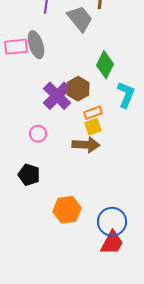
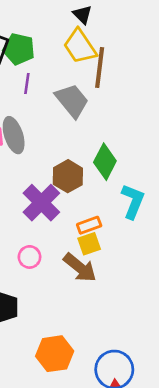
brown hexagon: (78, 89) -> (68, 176), moved
pink circle: (38, 134) -> (29, 257), moved
brown arrow: (86, 145) -> (80, 268), turned 36

